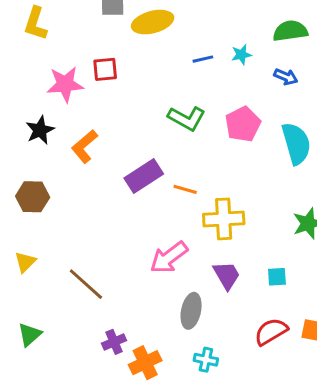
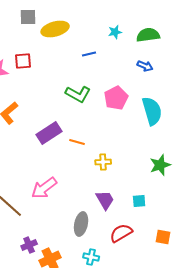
cyan star: (241, 55) -> (115, 32), moved
yellow cross: (224, 219) -> (103, 162), size x0.6
pink arrow: (169, 257) -> (44, 188), moved
red semicircle: (271, 332) -> (121, 233), moved

